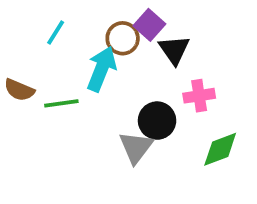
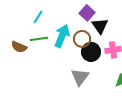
brown circle: (123, 38) -> (82, 39), moved
green line: (61, 103) -> (39, 39), moved
black circle: (157, 121) -> (91, 52), moved

